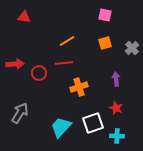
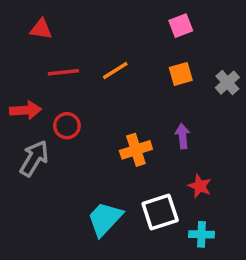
pink square: (105, 15) -> (181, 26), turned -32
red line: (64, 63) -> (63, 72), moved
purple arrow: (116, 79) -> (183, 136), moved
gray arrow: (20, 113) -> (34, 158), moved

